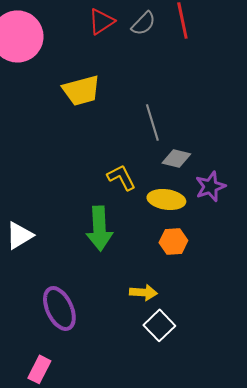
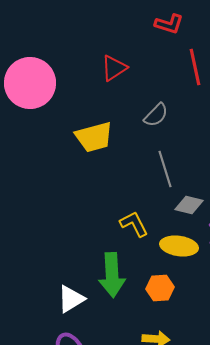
gray semicircle: (143, 23) -> (156, 115), moved
white triangle: (19, 235) -> (71, 299), moved
orange hexagon: (173, 241) -> (160, 288), moved

